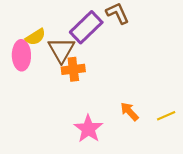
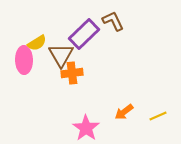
orange arrow: (129, 111) -> (124, 112), turned -84

